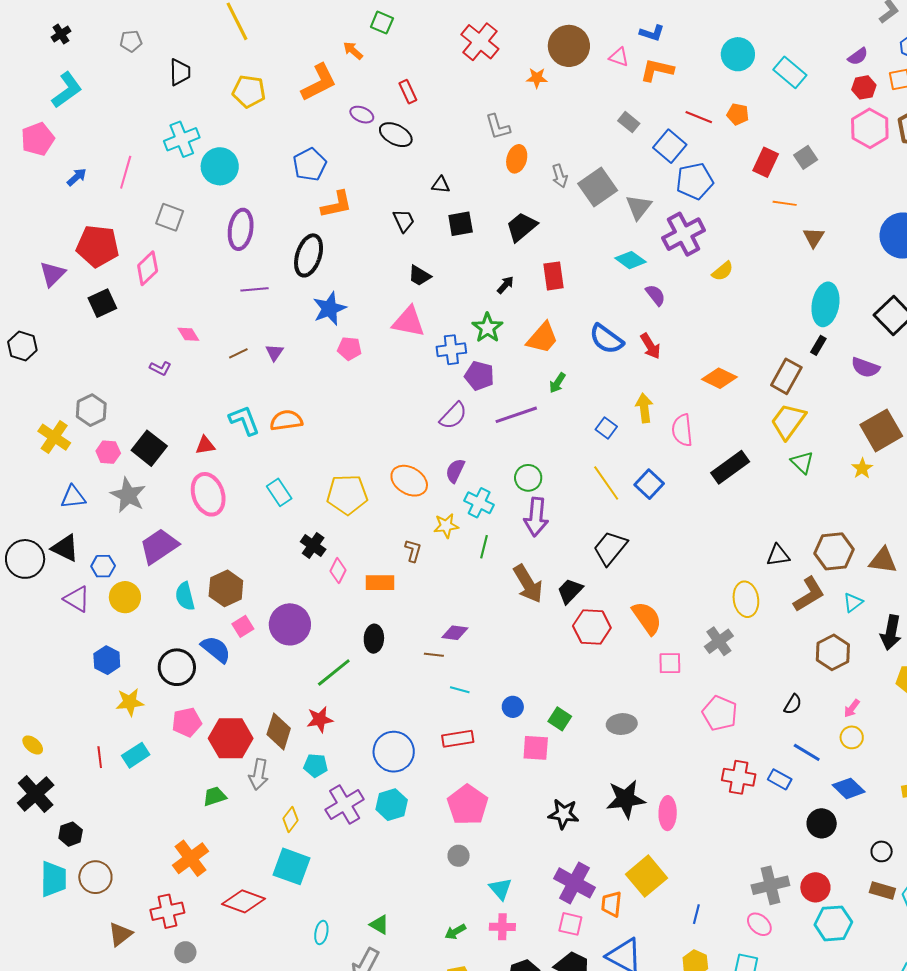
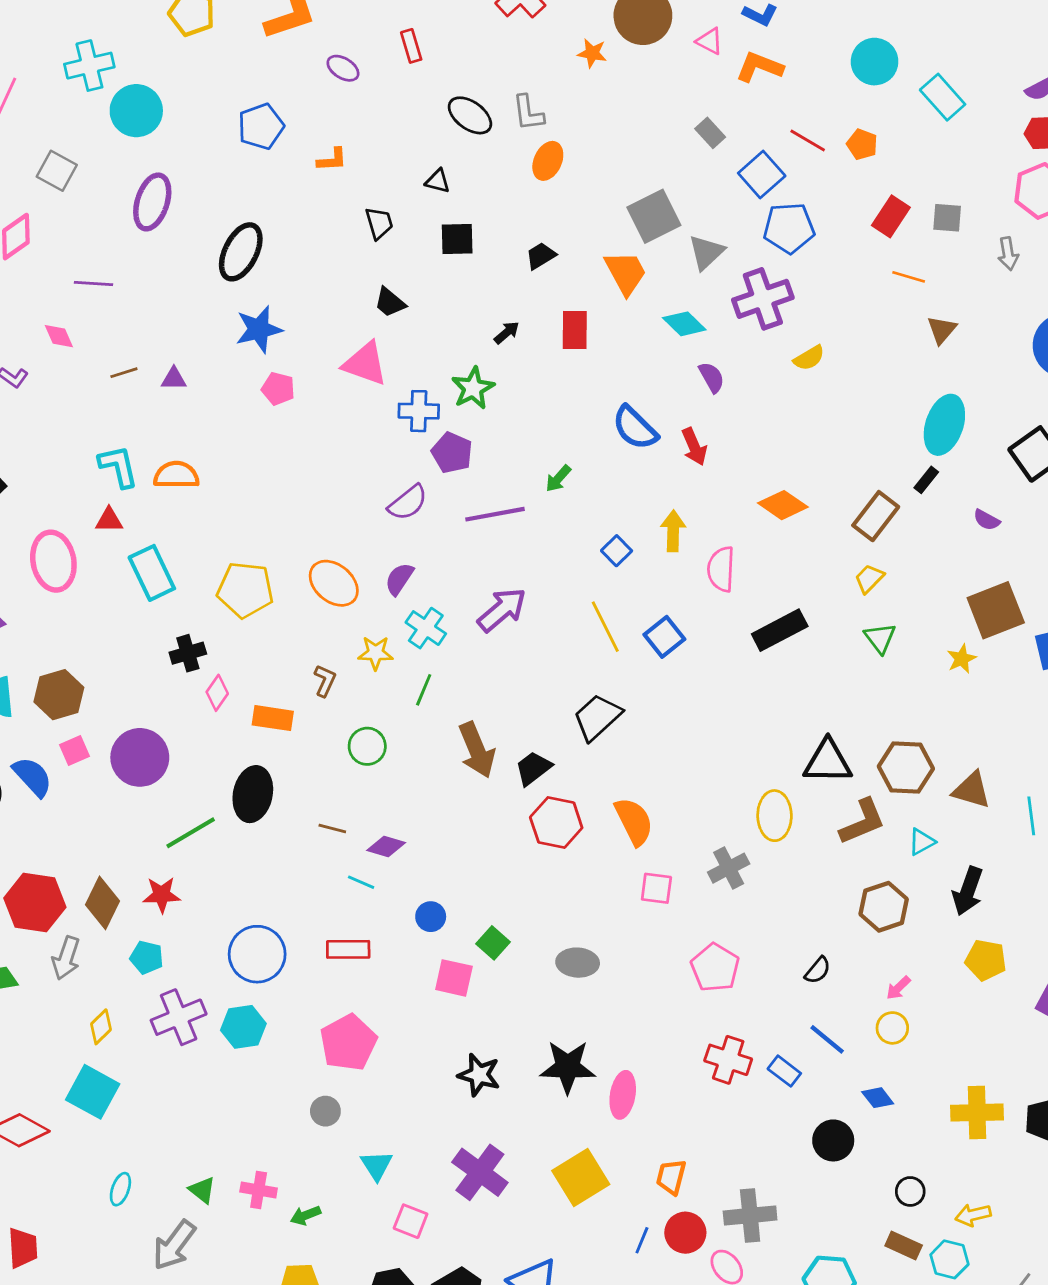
black ellipse: (396, 135) -> (470, 115), moved
gray square: (806, 157) -> (947, 218), turned 30
gray arrow: (560, 176) -> (1008, 254), moved
orange L-shape: (337, 205) -> (332, 160), moved, size x0.7
black trapezoid: (522, 227) -> (541, 256), size x0.7
purple line: (254, 289) -> (94, 283), moved
orange trapezoid: (542, 338) -> (626, 273), moved, turned -78
purple triangle: (274, 352) -> (174, 379), turned 48
purple semicircle: (865, 367) -> (987, 520), size x0.7
yellow trapezoid: (788, 421) -> (869, 579), size x0.6
red triangle: (205, 445) -> (109, 520), moved
green circle: (528, 478) -> (367, 746), moved
cyan rectangle: (279, 492) -> (152, 573), size x1.4
purple arrow: (536, 517) -> (502, 610), moved, turned -144
black cross: (313, 545) -> (188, 653), turned 30
black triangle: (778, 555) -> (828, 761), size x1.5
purple diamond: (455, 633) -> (386, 846), moved
black ellipse: (374, 639) -> (253, 794), size x1.4
blue diamond: (849, 788) -> (878, 1098), size x0.7
red circle: (815, 887) -> (685, 1233), moved
orange trapezoid: (611, 904) -> (671, 1177), moved
pink square: (570, 924) -> (411, 1221), moved
pink cross: (502, 927) -> (259, 1190), moved

